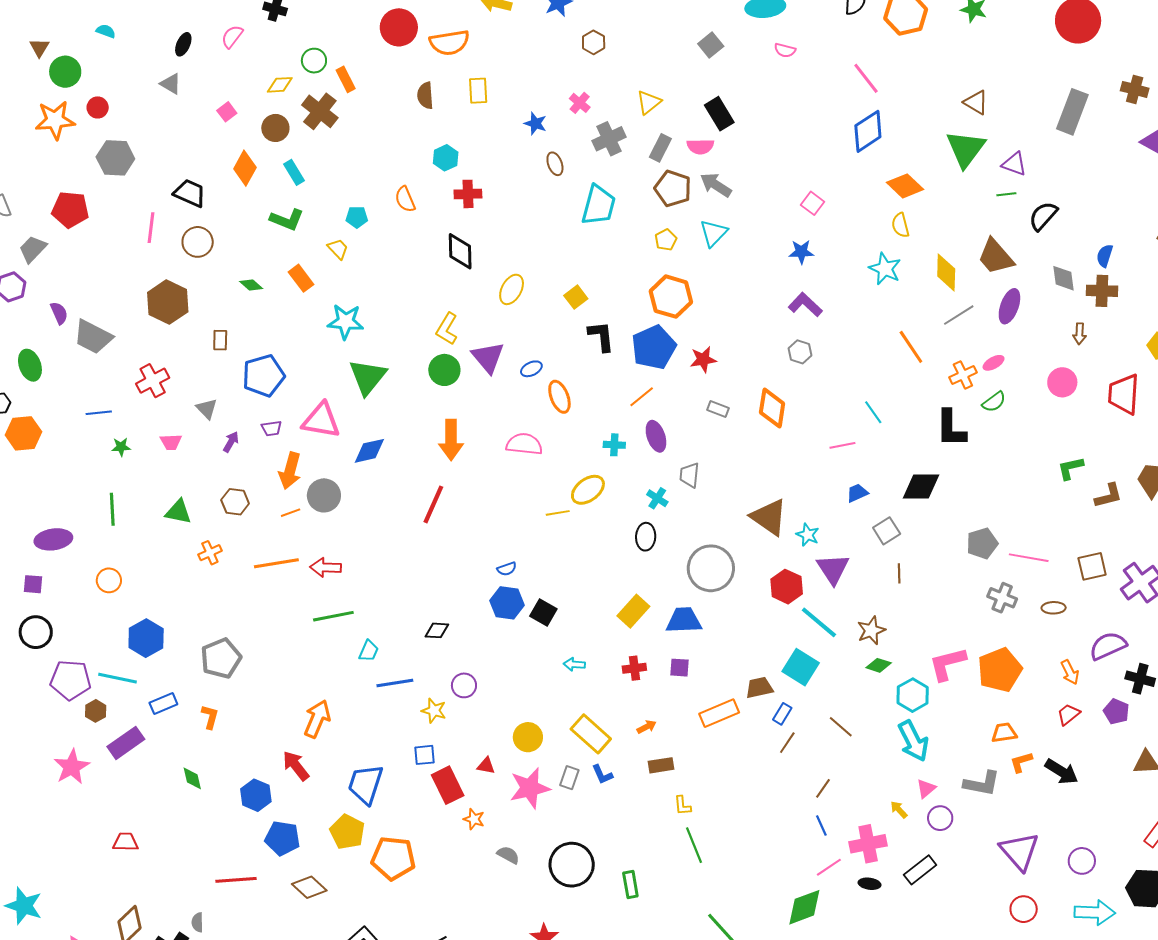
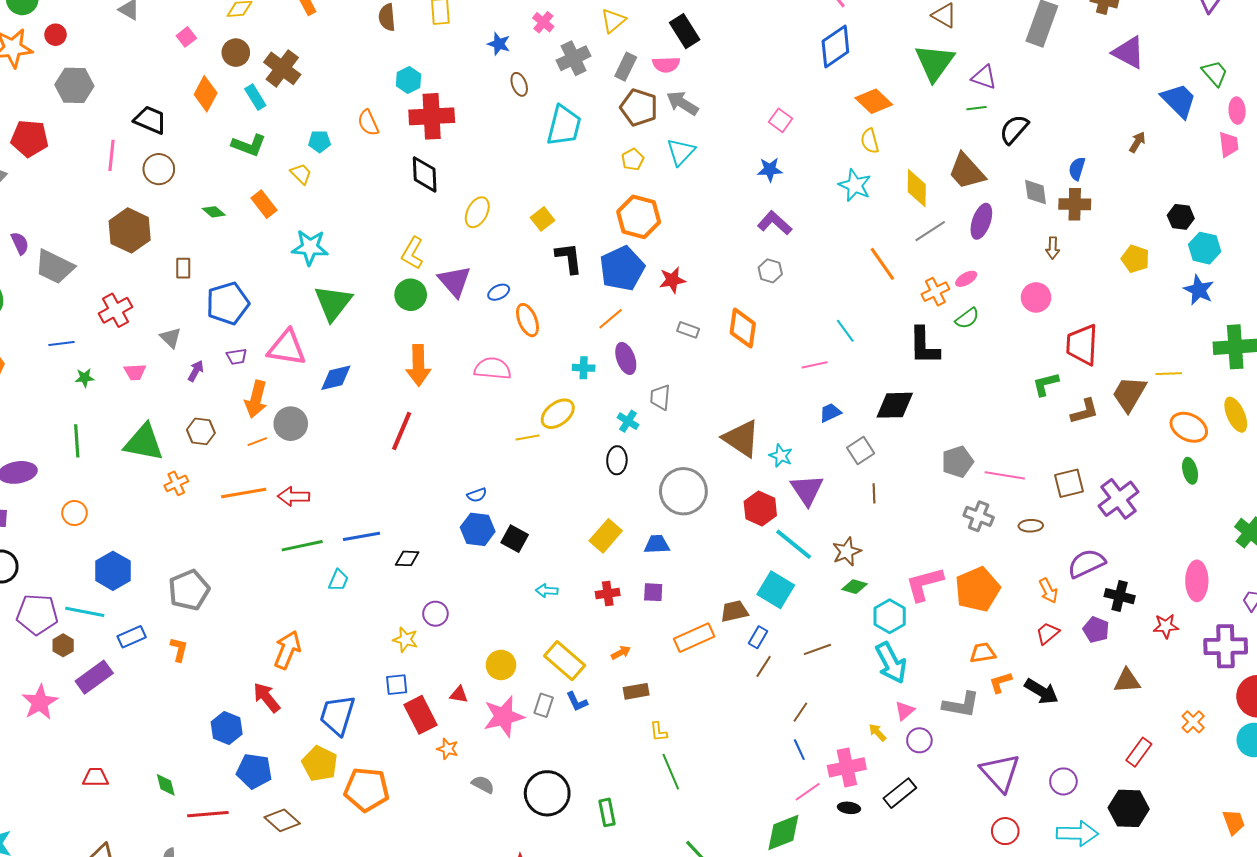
brown cross: (320, 111) -> (282, 68), moved
red cross: (468, 194) -> (432, 116), size x1.6
red trapezoid: (1124, 394) -> (1082, 345), moved
green triangle: (178, 512) -> (144, 443), size x1.5
blue trapezoid: (684, 620) -> (657, 544), size x0.7
blue line: (395, 683) -> (361, 536), moved
brown line: (841, 727) -> (817, 649), turned -60
green diamond: (192, 778) -> (166, 785), moved

